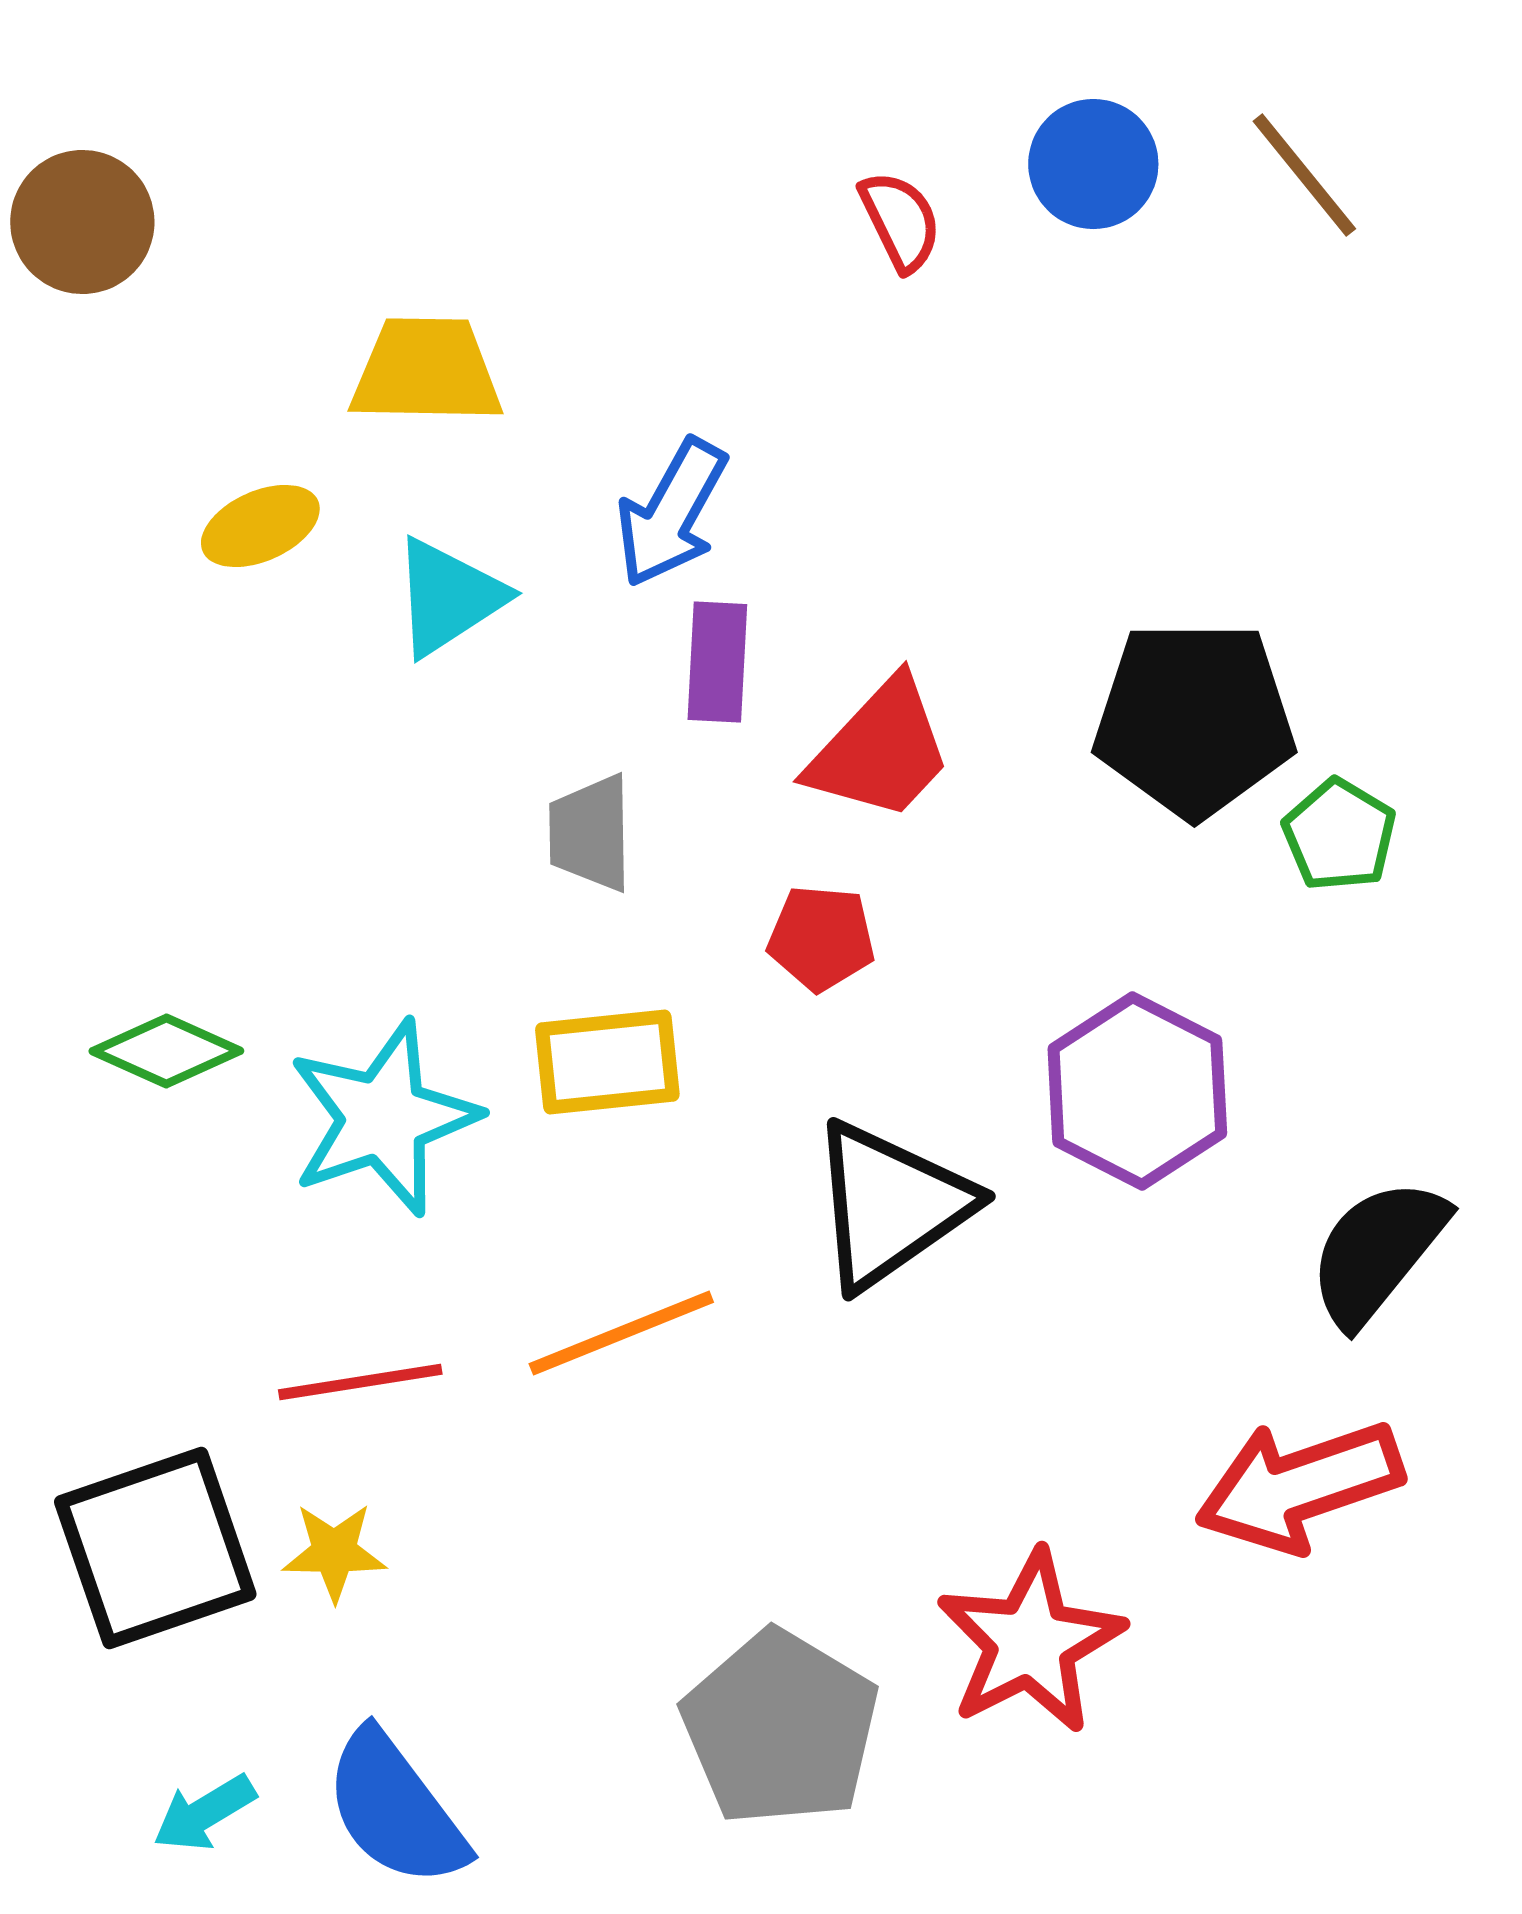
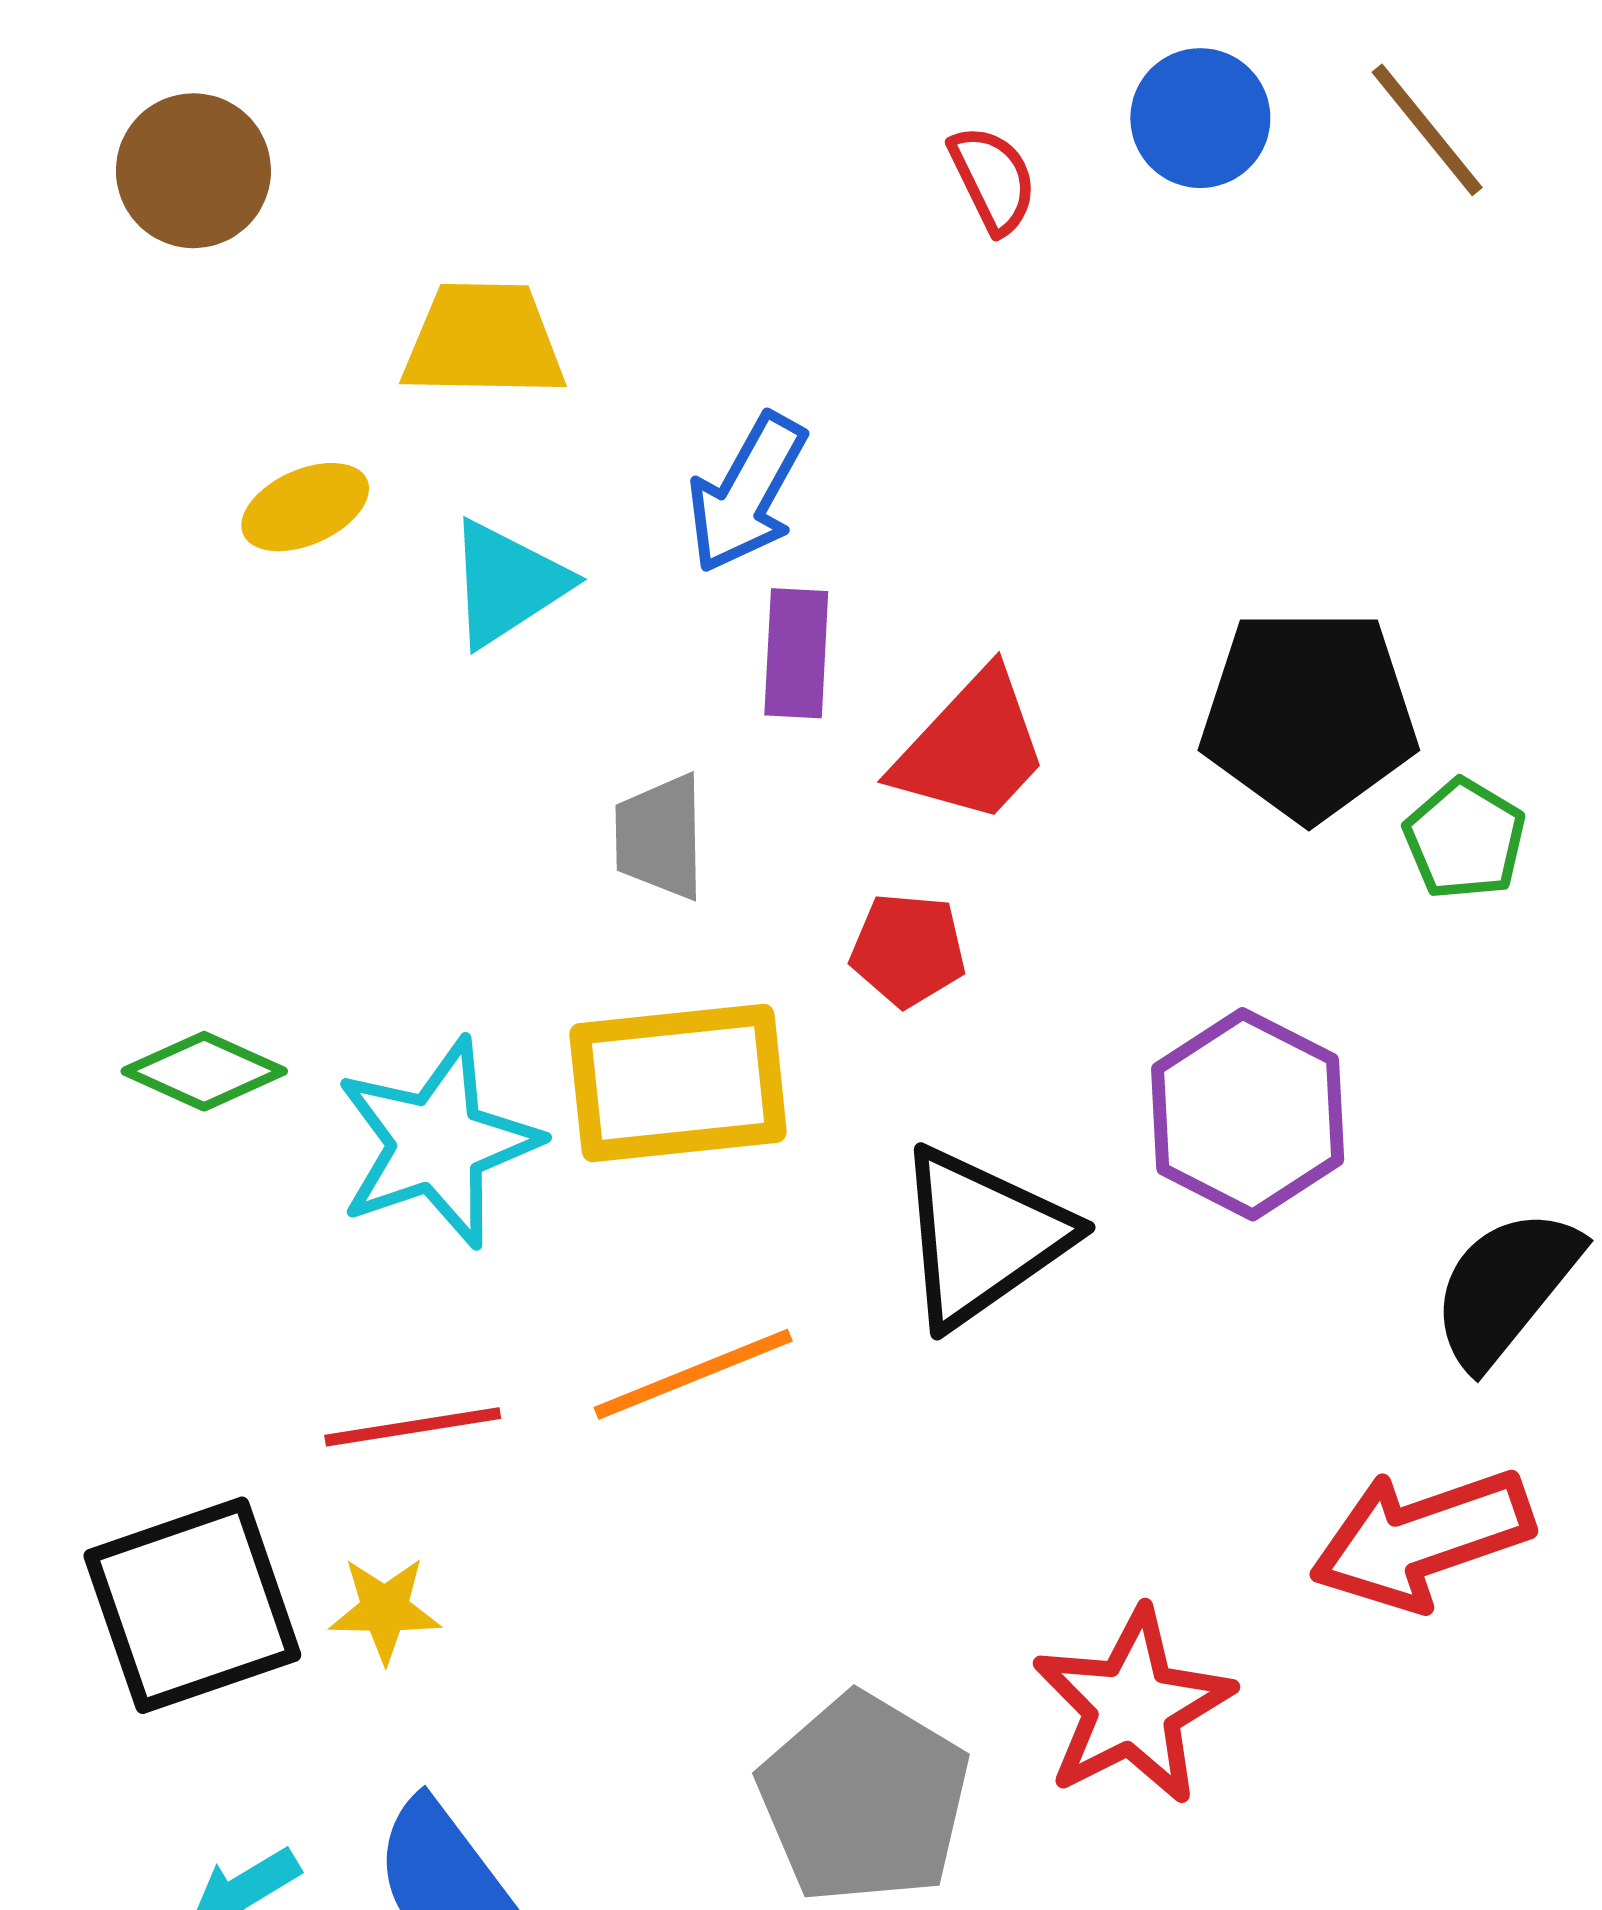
brown circle: (82, 222) -> (193, 171), moved
yellow rectangle: (607, 1062) -> (678, 1083), size x1.4

